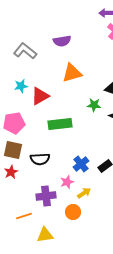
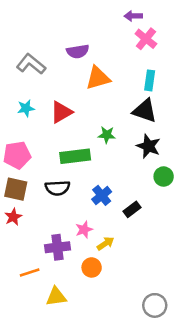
orange triangle: (72, 73) -> (98, 78), moved
red triangle: (40, 96) -> (61, 112), moved
green star: (94, 105) -> (107, 135), moved
black semicircle: (40, 159) -> (57, 188), moved
blue cross: (81, 164) -> (102, 195), moved

